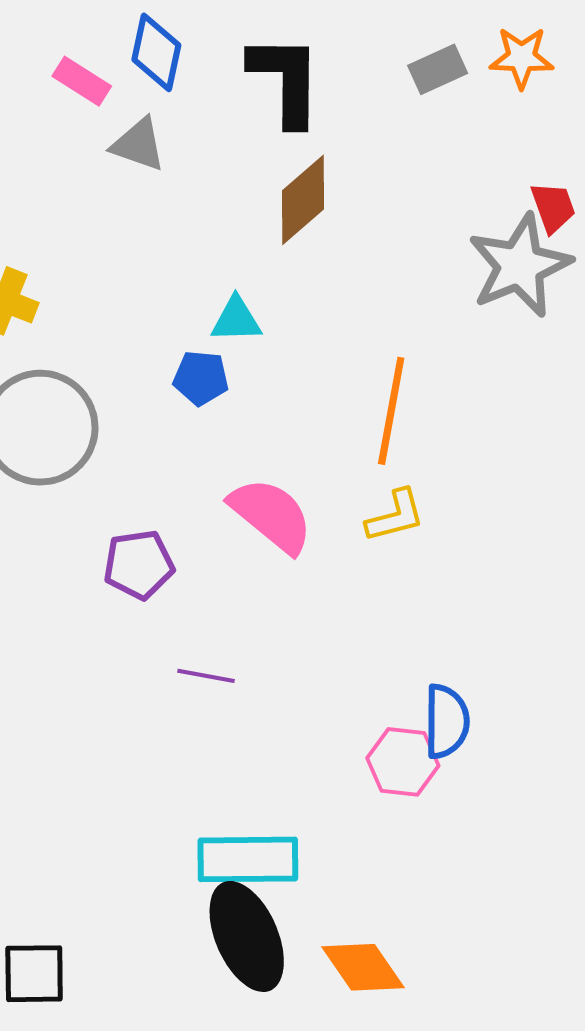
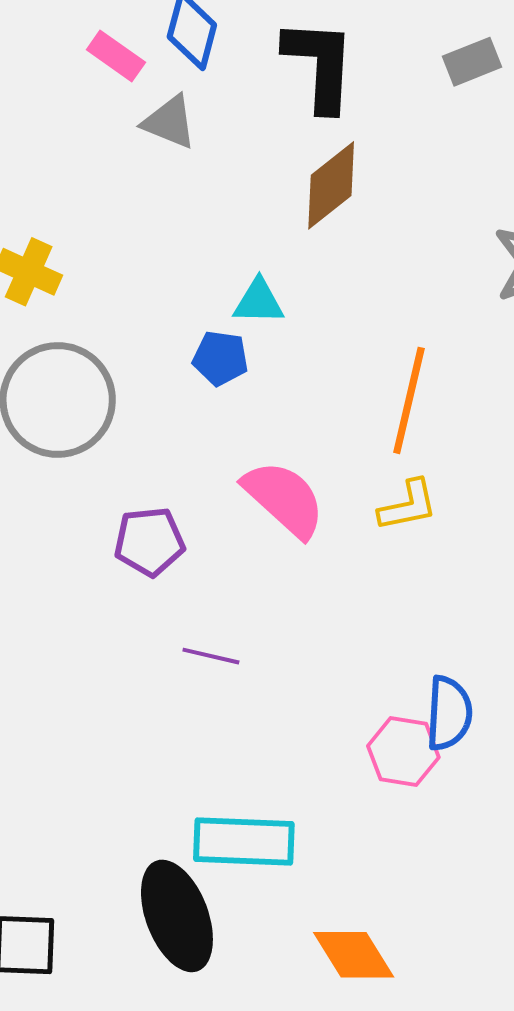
black ellipse: (247, 936) -> (177, 916), moved

